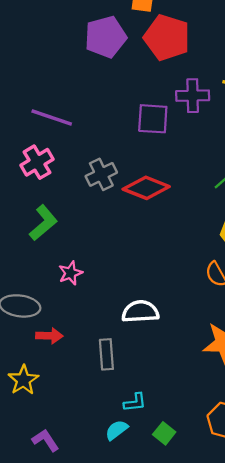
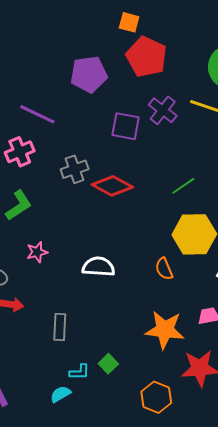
purple pentagon: (105, 37) -> (89, 74), moved
purple cross: (193, 96) -> (163, 110), turned 32
white semicircle: (140, 312) -> (98, 267), moved
green square: (164, 433) -> (108, 364), moved

